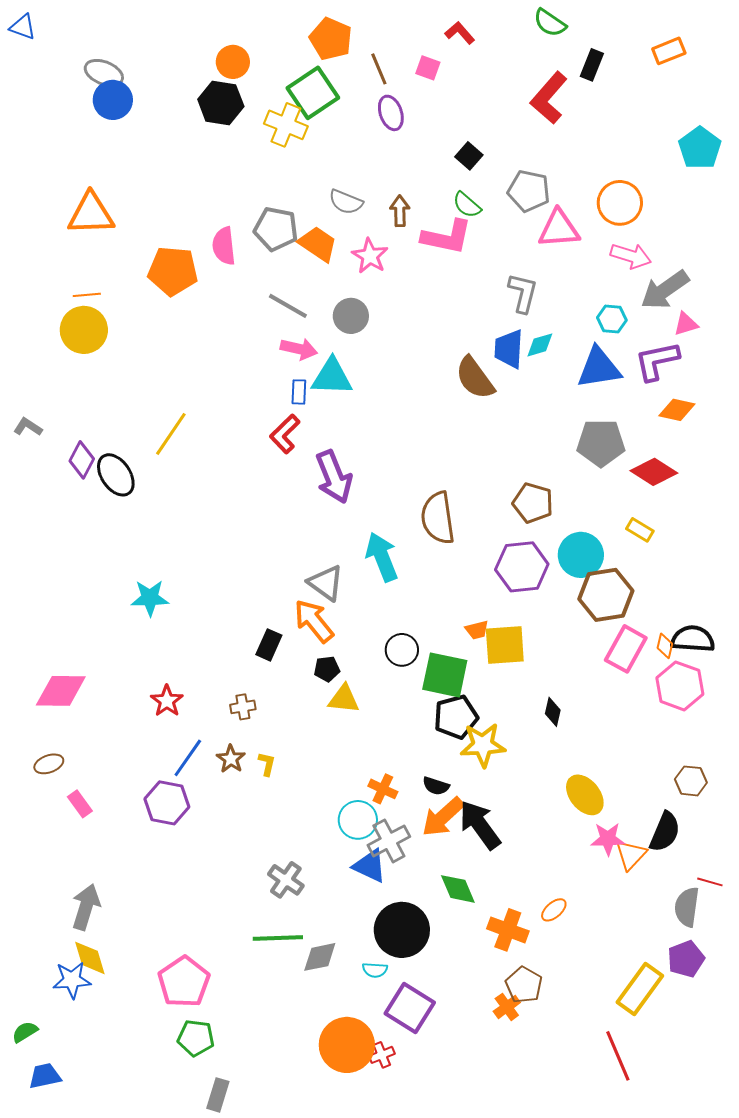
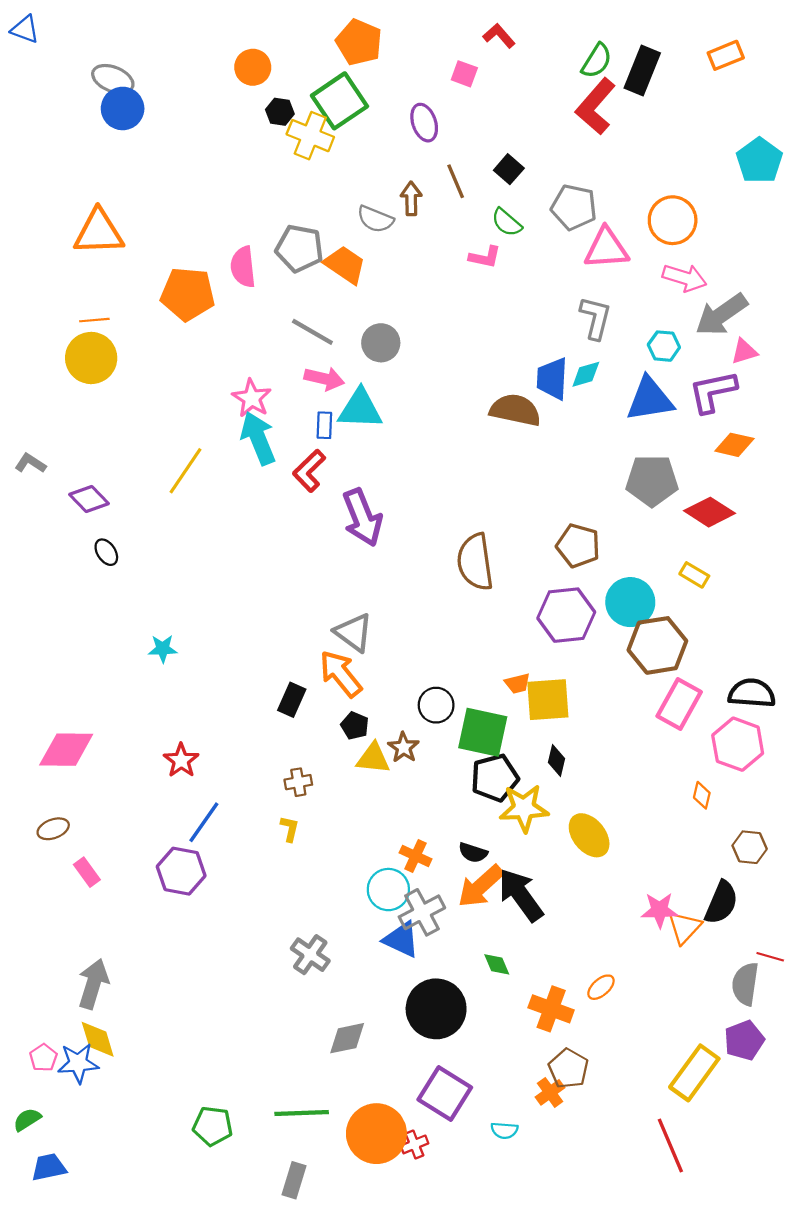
green semicircle: (550, 23) -> (597, 61), moved, turned -92
black rectangle: (592, 65) -> (642, 71), size x1.4
brown line: (379, 69) -> (456, 181), moved
black hexagon: (221, 103) -> (280, 112), moved, size x0.6
brown arrow: (400, 211) -> (411, 199), moved
pink L-shape: (447, 237) -> (485, 257), size x0.6
pink star: (370, 256) -> (252, 398), moved
gray L-shape: (523, 293) -> (596, 318), moved
brown semicircle: (475, 378) -> (515, 410), turned 138
purple diamond: (82, 460) -> (89, 499), turned -72
black ellipse: (116, 475) -> (106, 552), moved, size x0.6
cyan arrow: (382, 557) -> (258, 438), moved
cyan star: (150, 598) -> (163, 649), size x0.7
orange diamond: (665, 646) -> (702, 795), moved
black pentagon: (327, 669) -> (355, 726), turned 30
brown cross: (243, 707) -> (298, 782), moved
black diamond: (553, 712) -> (557, 760), moved
brown star: (231, 759) -> (404, 747), moved
yellow ellipse: (585, 795) -> (589, 835), moved
green diamond: (458, 889) -> (497, 964), size x0.7
green line: (278, 938) -> (302, 1113), moved
cyan semicircle: (375, 970) -> (504, 1130), moved
pink pentagon: (184, 982) -> (43, 1058), moved, size x0.5
gray rectangle: (218, 1095) -> (294, 1180), moved

